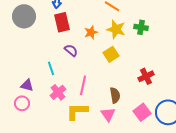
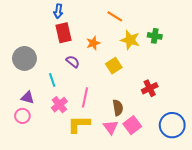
gray circle: (24, 16) -> (24, 58), moved
green cross: (141, 27) -> (155, 36), moved
yellow star: (116, 29) -> (130, 40), moved
pink square: (142, 112) -> (132, 125), moved

